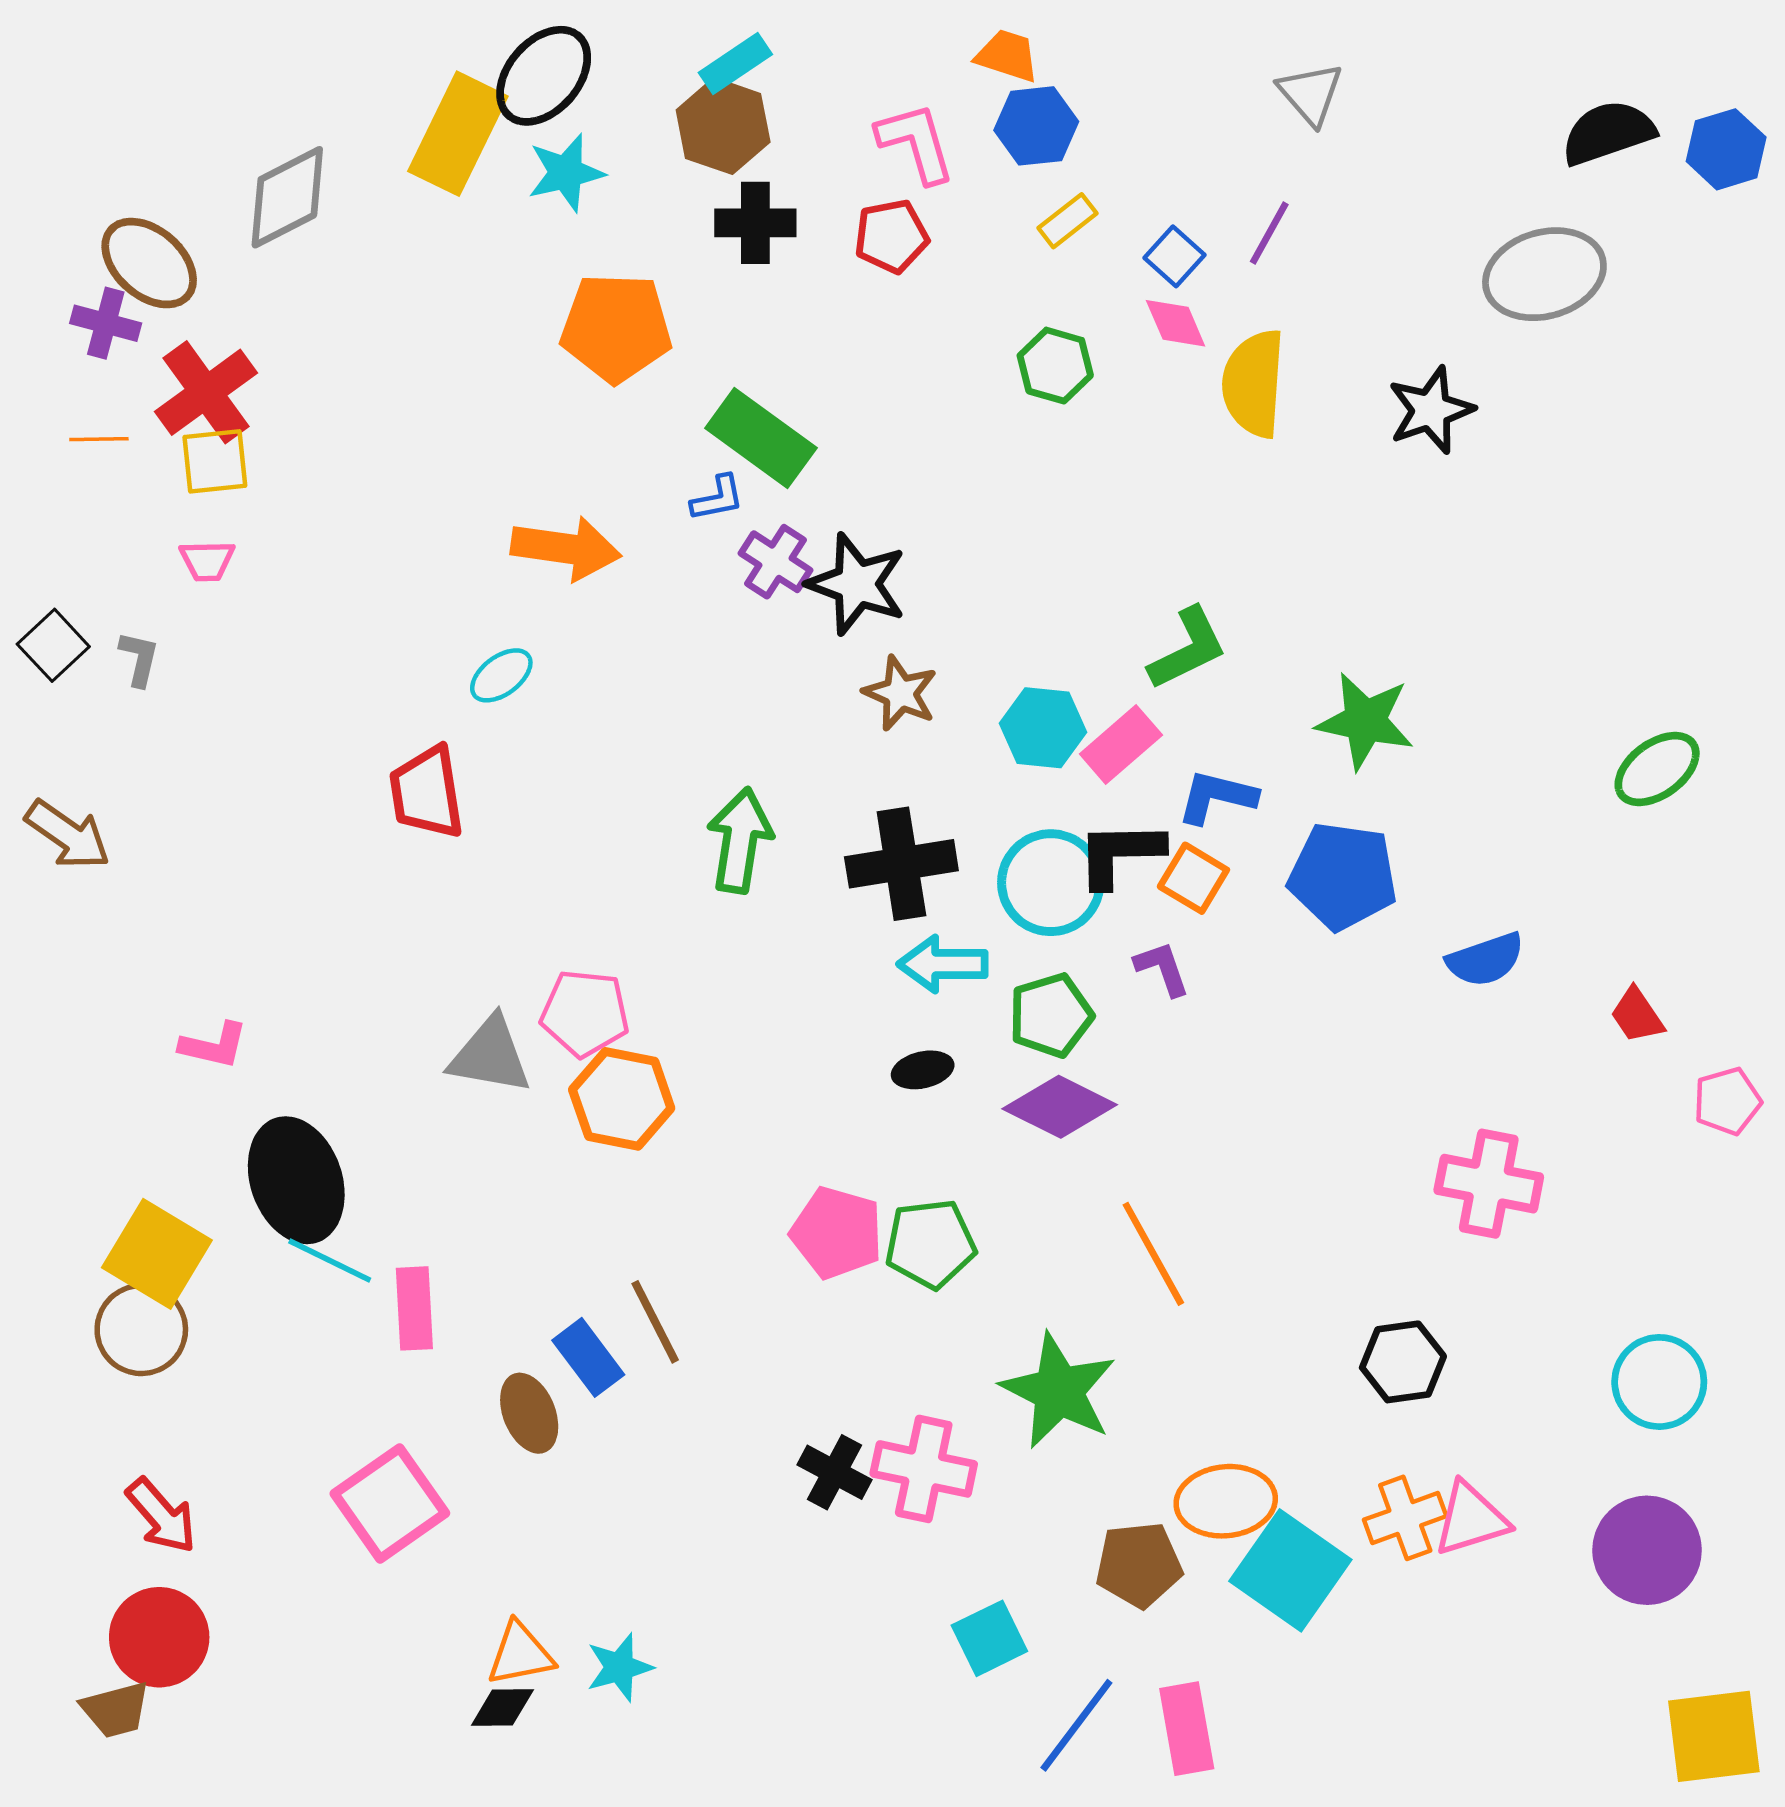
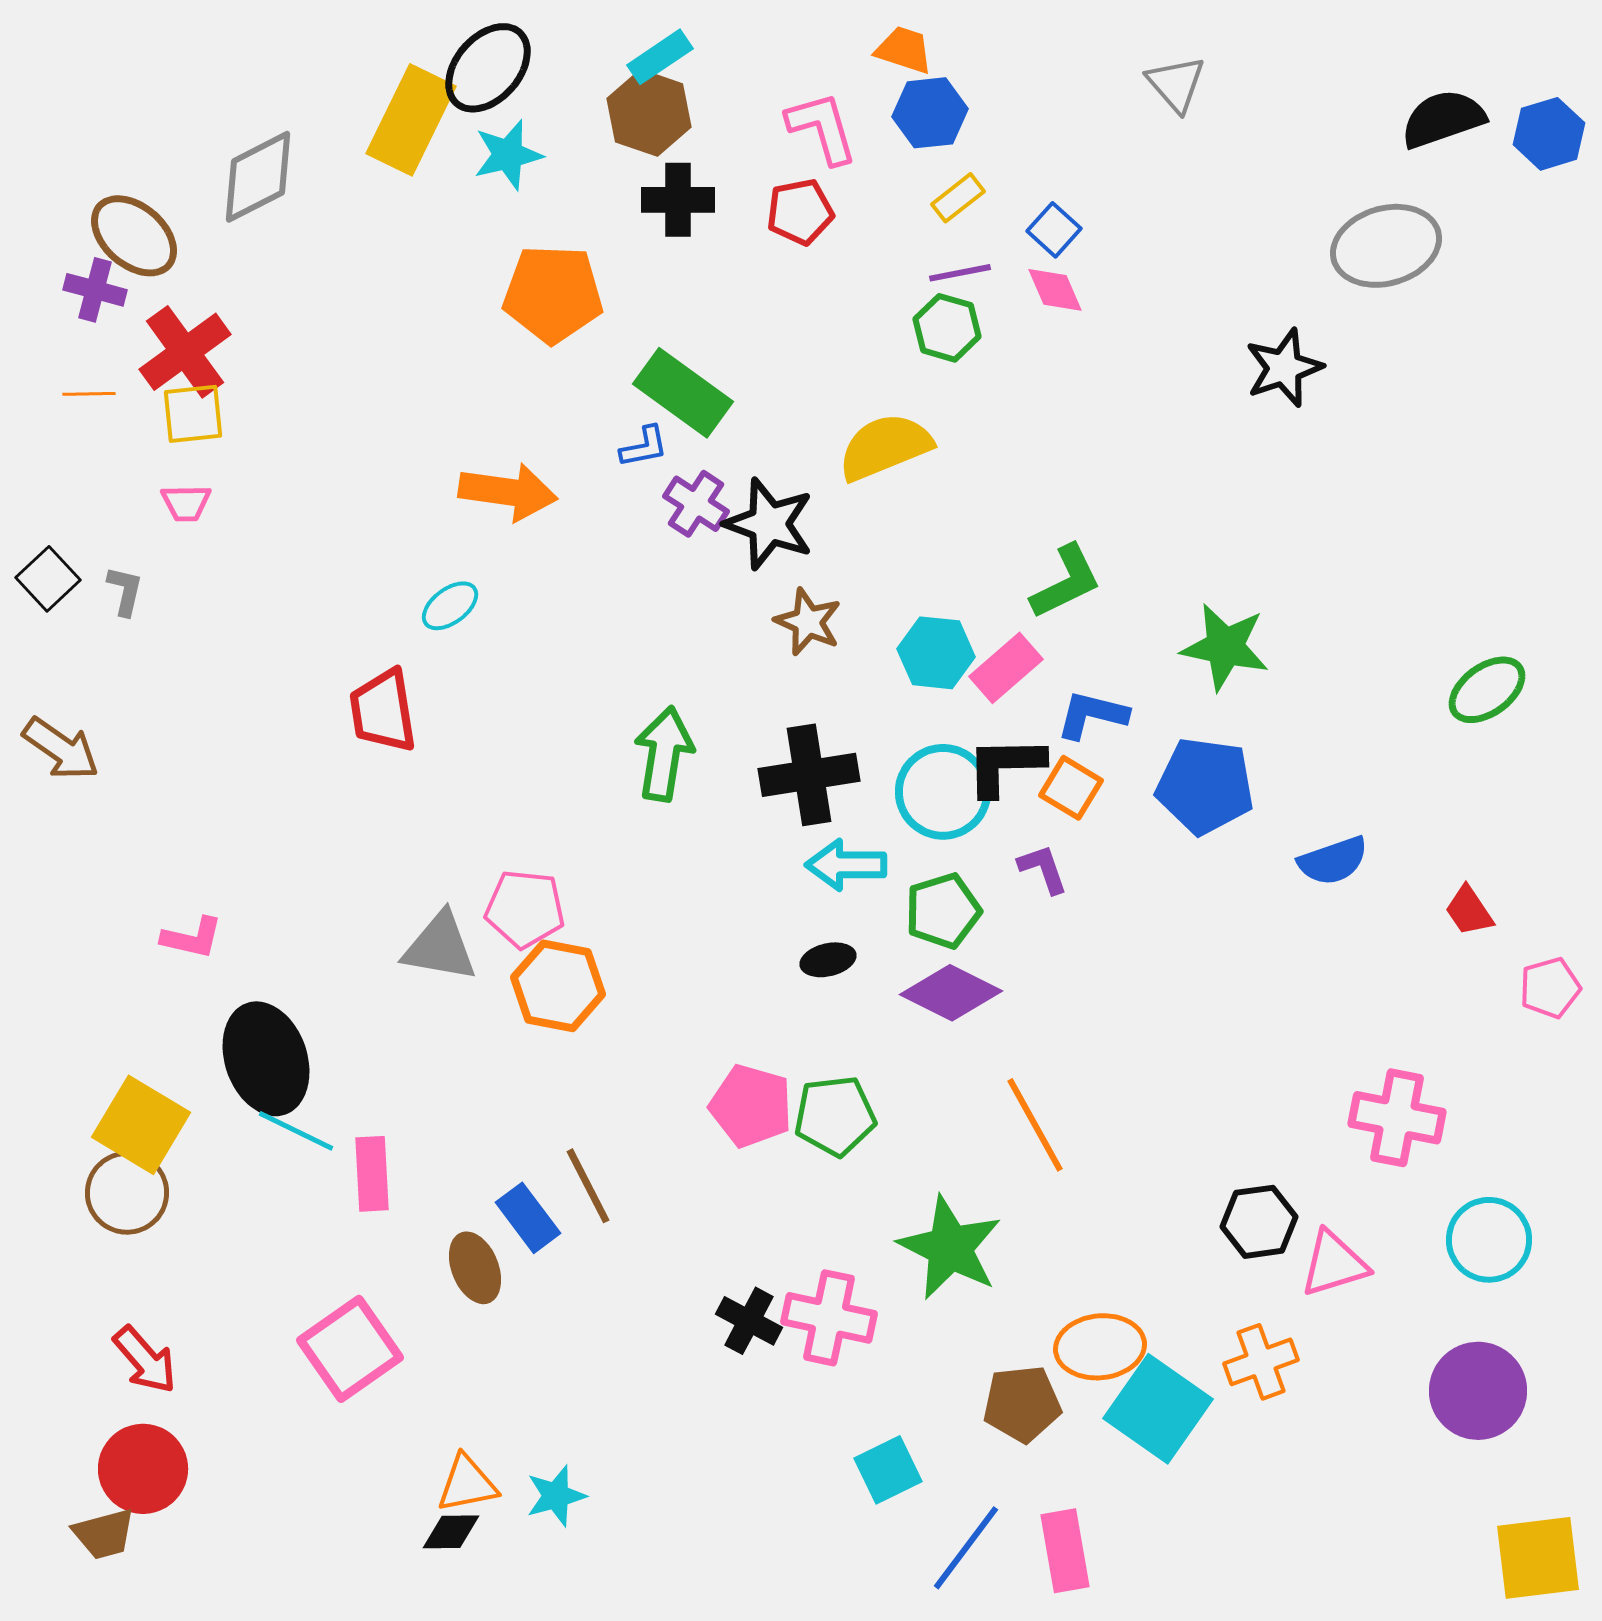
purple line: (1269, 233) -> (960, 273), moved, turned 50
yellow semicircle: (1254, 383) -> (885, 447), moved, turned 64
pink cross: (1489, 1184) -> (1397, 1118), moved
pink triangle: (1471, 1519) -> (1334, 1264), moved

